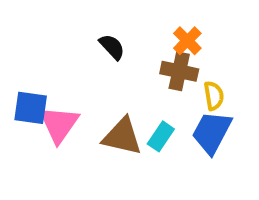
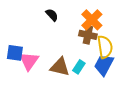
orange cross: (187, 41) -> (92, 20), size x1.5
black semicircle: (112, 47) -> (52, 15), moved
yellow semicircle: (214, 96) -> (105, 47), size x1.6

